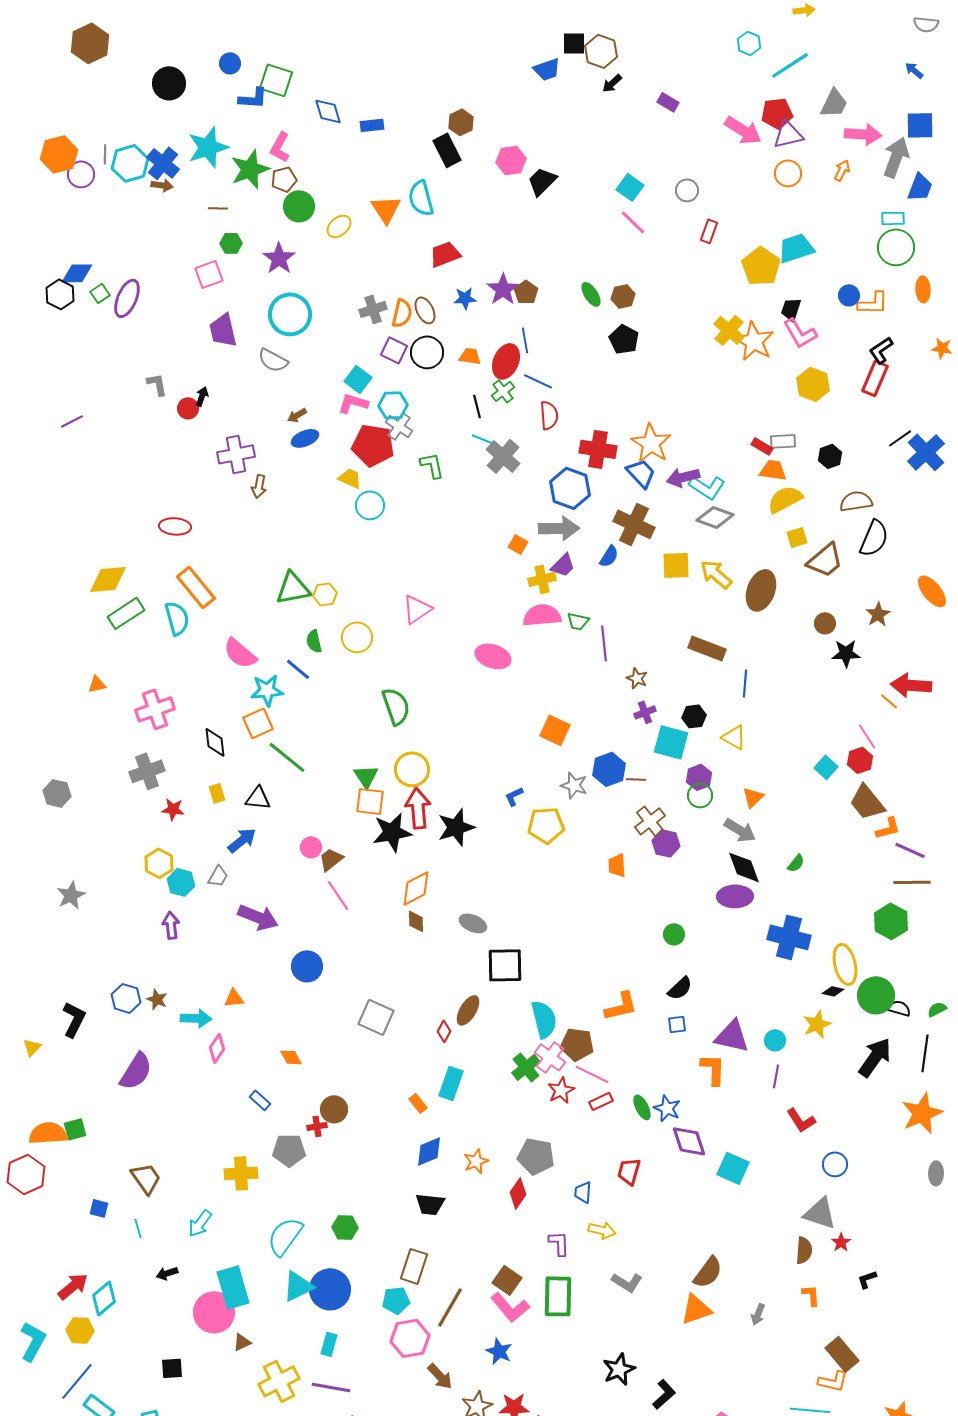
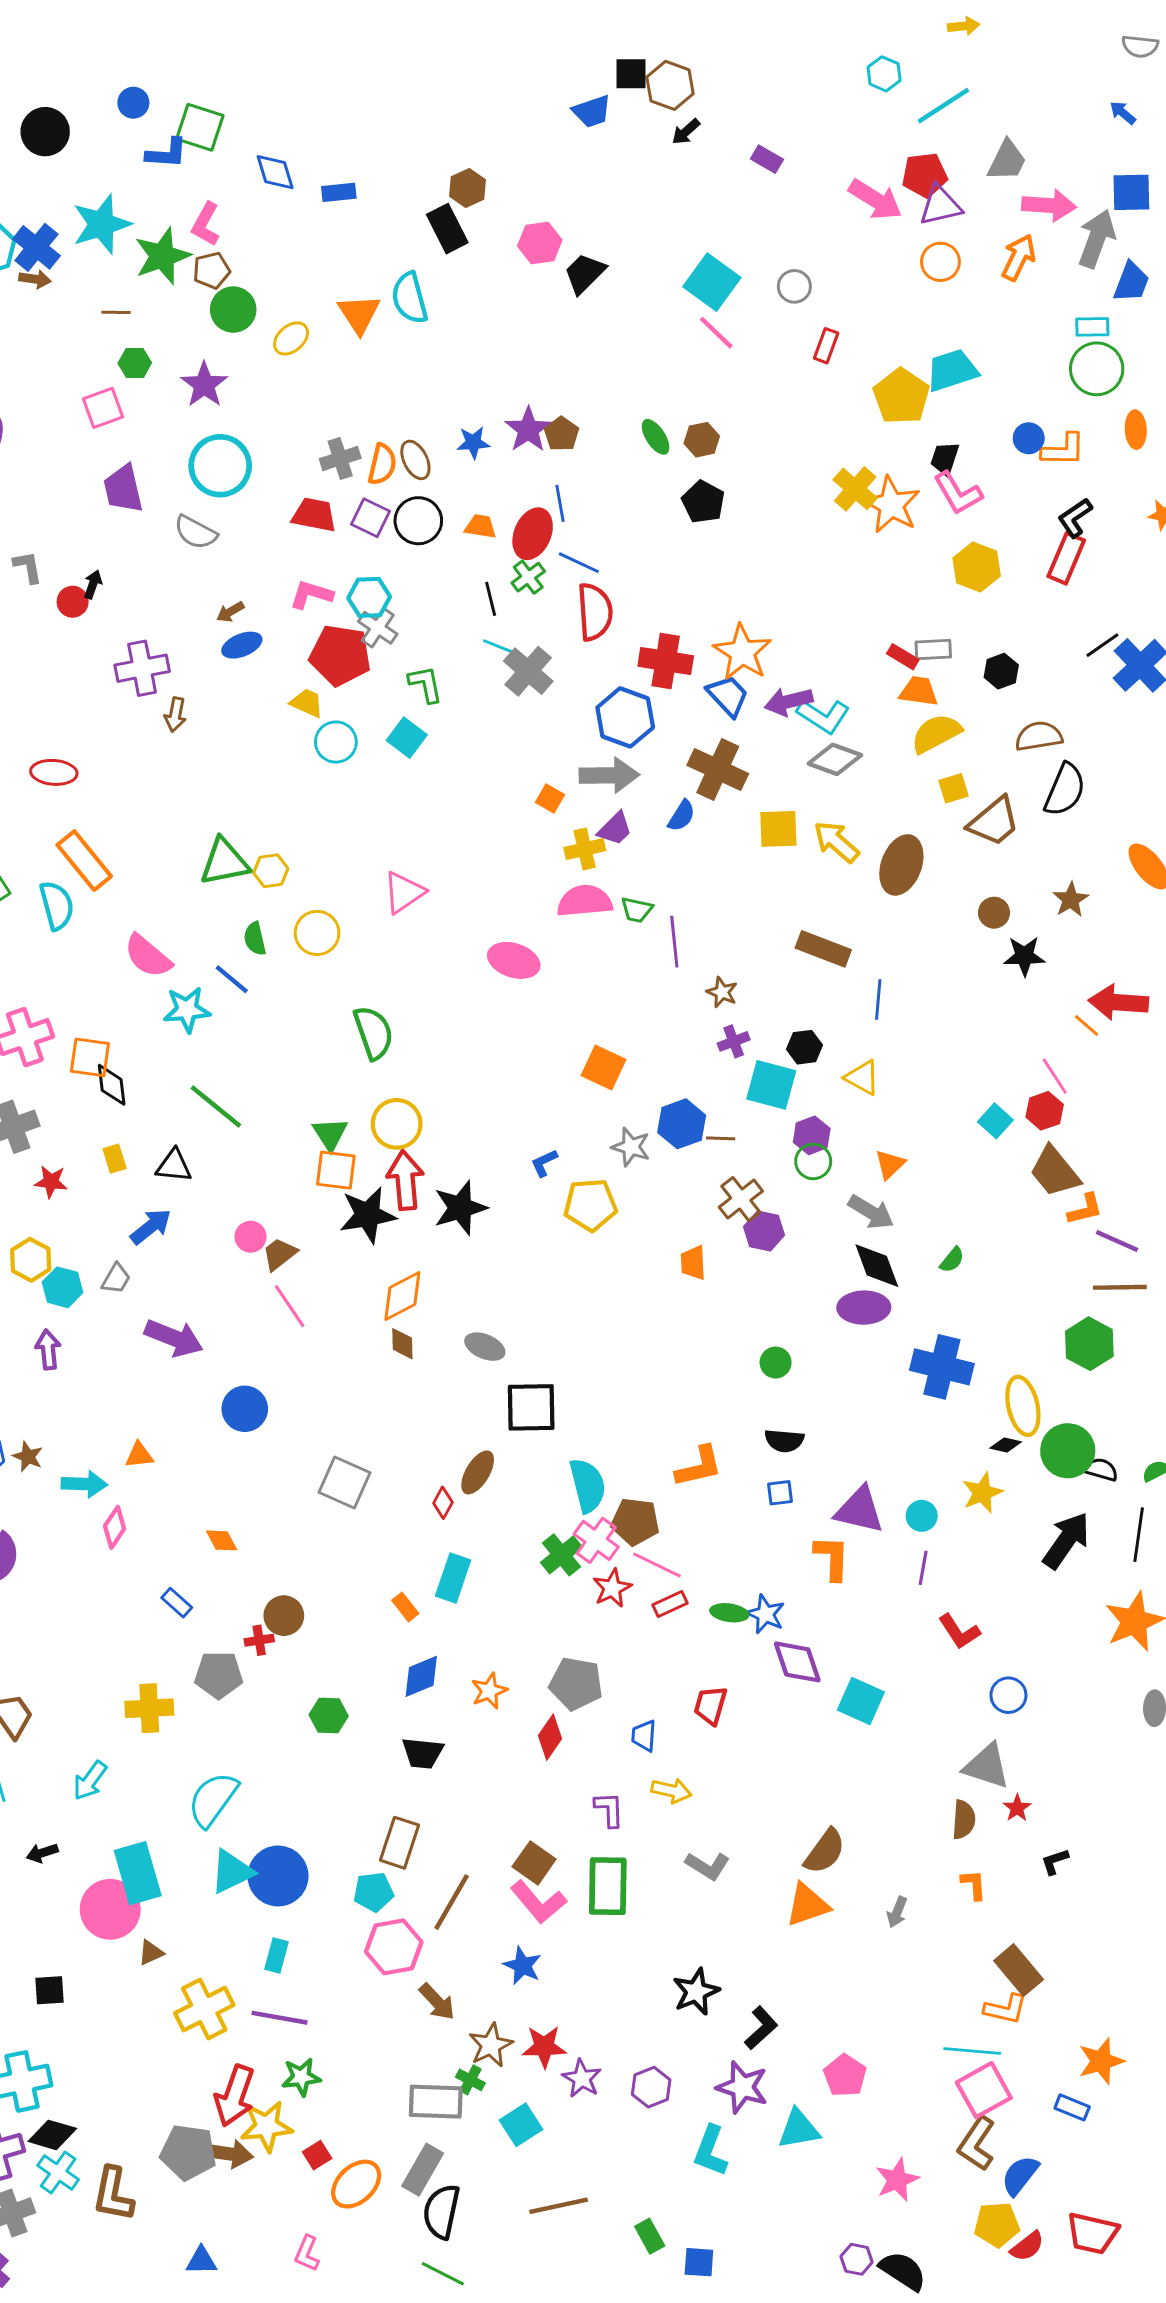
orange arrow: (842, 170) -> (1019, 257), size x1.5
cyan square: (630, 187) -> (712, 282), size x1.4
red trapezoid: (445, 254) -> (314, 515), moved, turned 32
cyan square: (358, 379) -> (407, 738), moved
red semicircle: (549, 415) -> (595, 612), size x1.4
orange square: (258, 723) -> (90, 1057), moved, turned 32
black semicircle: (680, 988) -> (784, 1441), turned 48
green ellipse: (642, 1107) -> (729, 1613), turned -55
green hexagon: (345, 1227) -> (329, 1715), moved

